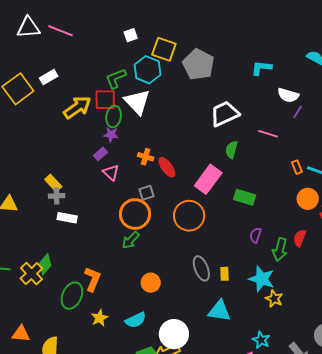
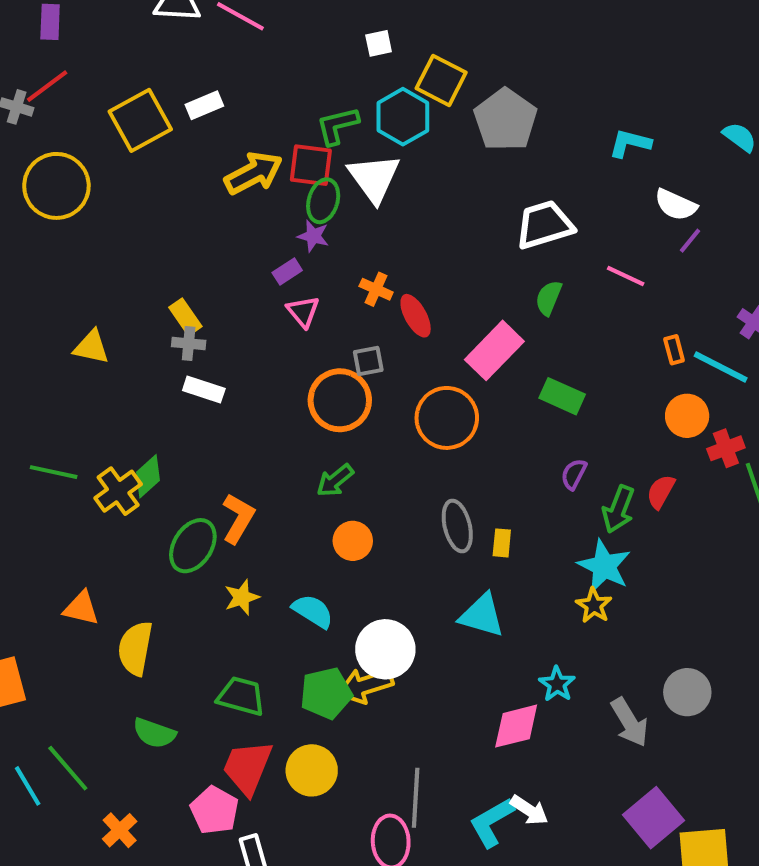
green arrow: (131, 240) -> (335, 480), moved
cyan star: (262, 279) -> (604, 566), moved
cyan semicircle: (136, 320) -> (313, 611), turned -130

